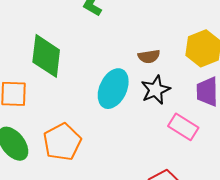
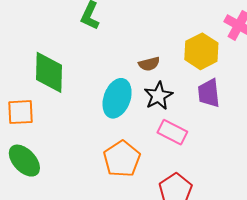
pink rectangle: (183, 127) -> (172, 132), moved
orange pentagon: (62, 142) -> (122, 159), moved

